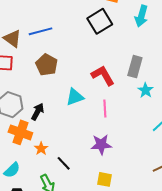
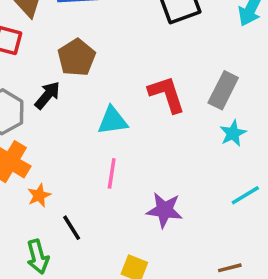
pink line: (105, 109) -> (112, 173), moved
black arrow: (38, 112) -> (47, 95), moved
purple star: (101, 144) -> (164, 210), moved

